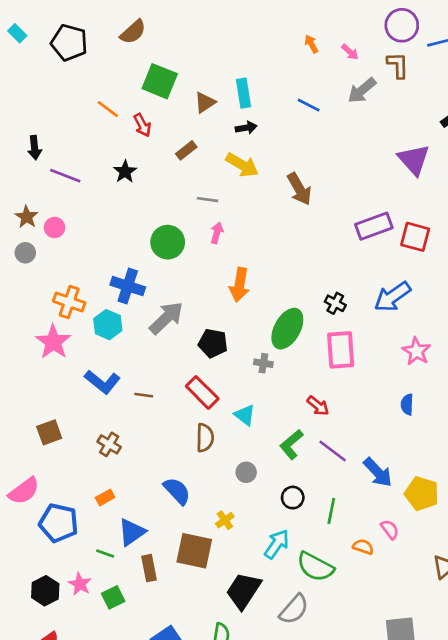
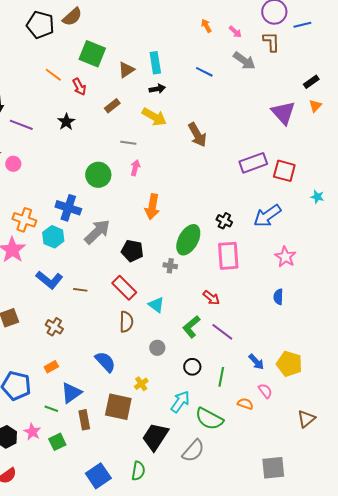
black pentagon: (69, 43) -> (40, 25), moved
gray arrow: (362, 90) -> (244, 61), turned -105
blue arrow: (378, 472) -> (256, 362), moved, size x0.7

